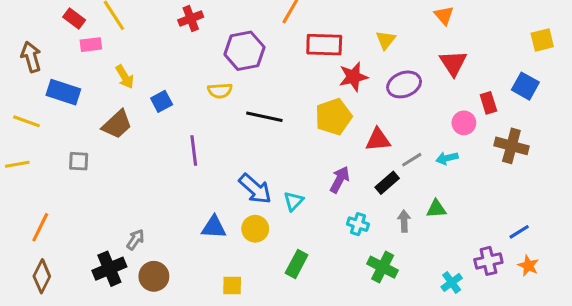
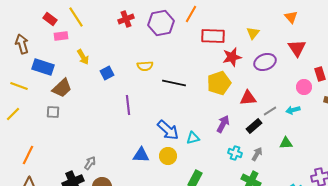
purple hexagon: (244, 51) -> (161, 23), moved
brown trapezoid: (117, 124) -> (62, 88), moved
yellow line: (17, 164) -> (13, 114), turned -35
cyan triangle: (294, 201) -> (193, 138), turned 32
gray arrow: (404, 221) -> (257, 154), moved, turned 32

